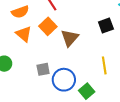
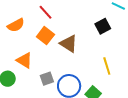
orange triangle: (24, 34) -> (24, 60), moved
brown triangle: (70, 38) -> (69, 44), turned -30

